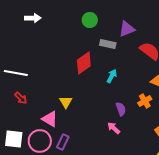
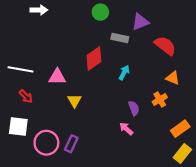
pink triangle: (50, 119) -> (57, 77), moved, turned -30
white square: (14, 139) -> (18, 127), moved

